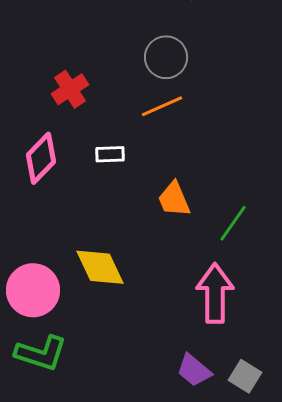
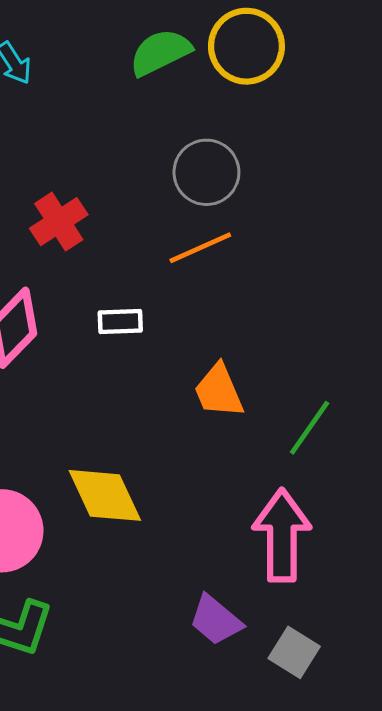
purple trapezoid: (194, 370) -> (216, 620), moved
gray square: (245, 376) -> (294, 652), moved

